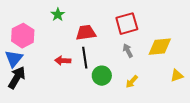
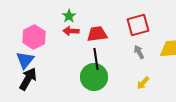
red arrow: (63, 61) -> (71, 31), moved
green circle: (102, 76) -> (94, 77), moved, size x1.4

